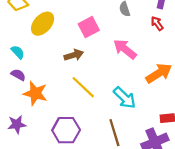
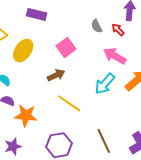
red arrow: (157, 23) -> (118, 30), moved
pink arrow: (125, 49) -> (115, 56), moved
cyan arrow: (125, 98) -> (105, 84), moved, turned 95

